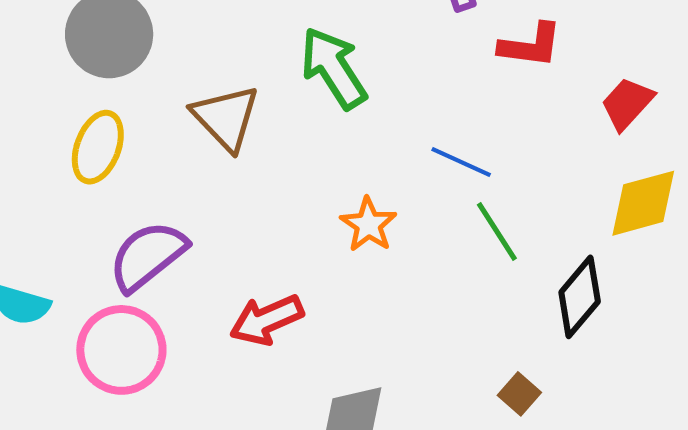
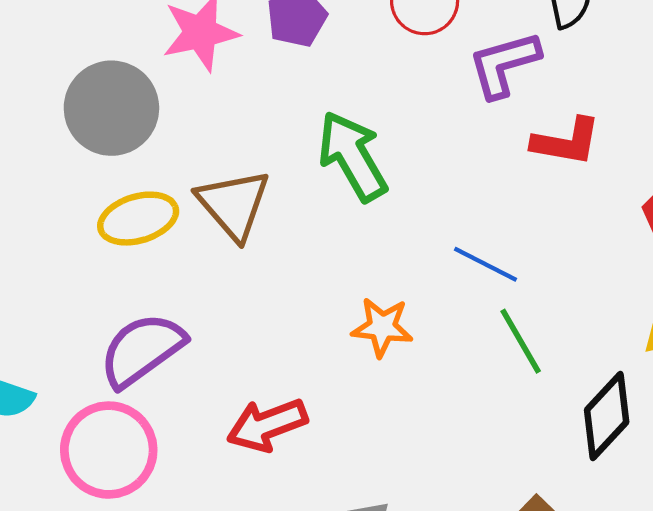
yellow ellipse: (98, 147) -> (138, 219), moved, turned 50
orange star: (368, 225) -> (382, 327), turned -30

